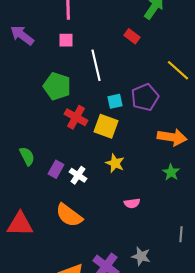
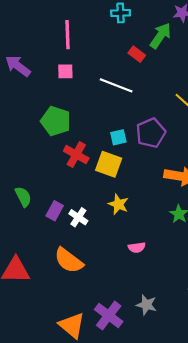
red rectangle: (132, 36) -> (137, 54), moved
white line: (96, 65) -> (116, 85), moved, turned -56

